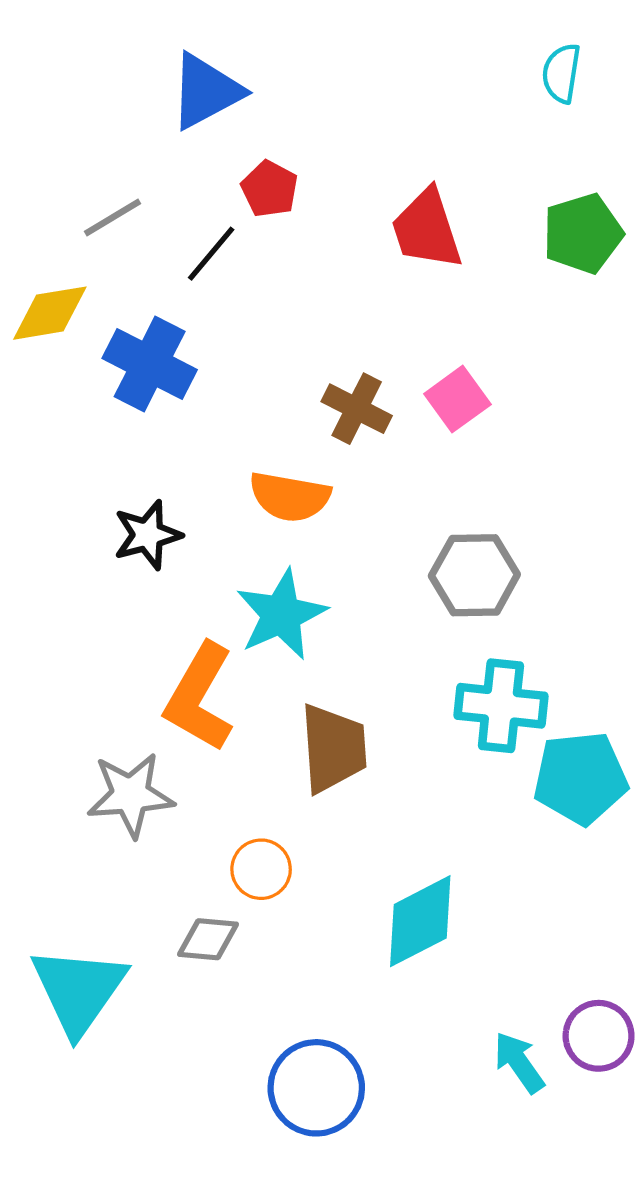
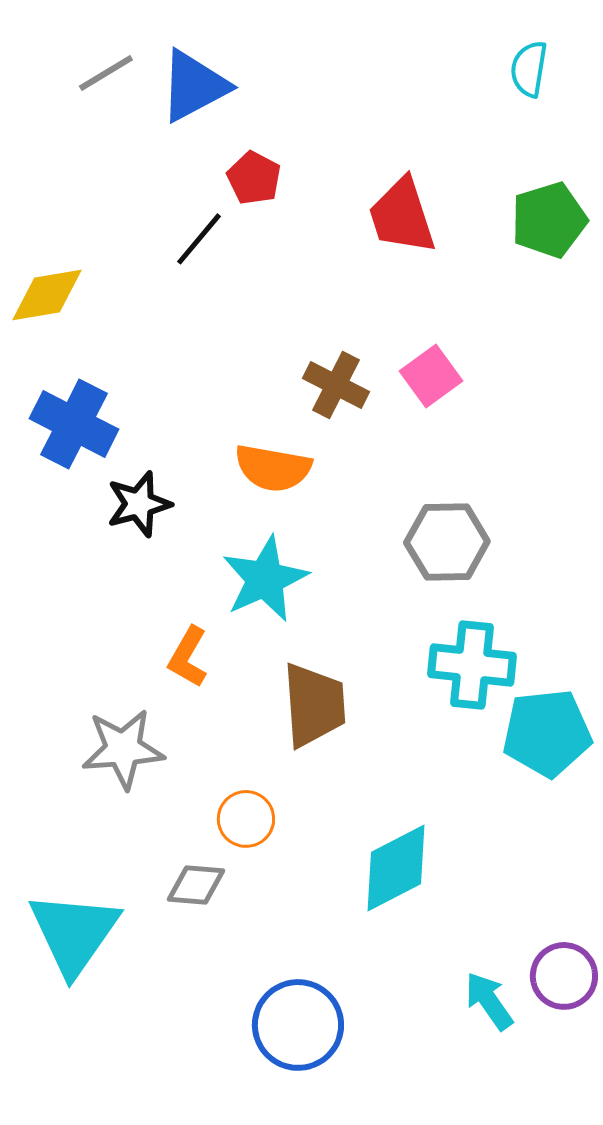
gray line: (112, 218) -> (106, 73), moved
blue cross: (150, 364) -> (74, 424), moved
orange L-shape: (200, 697) -> (188, 657), size x0.6

